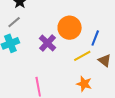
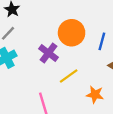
yellow line: (82, 56) -> (69, 76), moved

